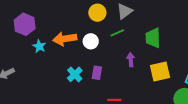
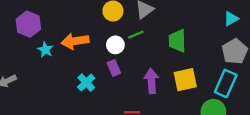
white circle: (91, 41) -> (115, 45), moved
purple arrow: (131, 60) -> (151, 81), moved, size x1.5
purple rectangle: (97, 73) -> (114, 68), moved, turned -32

